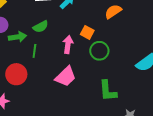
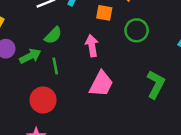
orange square: (87, 32) -> (104, 13), moved
green circle: (99, 51) -> (137, 30), moved
green L-shape: (108, 91) -> (156, 84), turned -130

